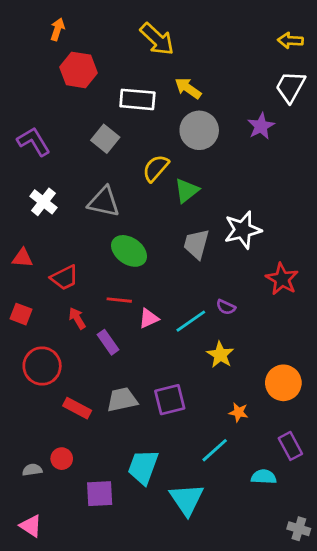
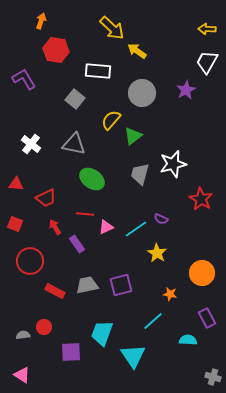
yellow arrow: (188, 88) -> (137, 51), moved
purple L-shape: (34, 142) -> (24, 79), moved

